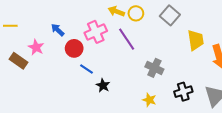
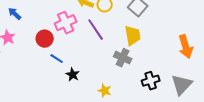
blue arrow: (58, 30) -> (15, 14), moved
yellow trapezoid: (196, 40) -> (133, 36), moved
yellow star: (149, 100) -> (105, 91), moved

